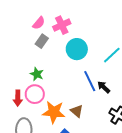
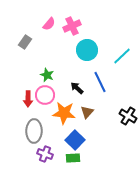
gray rectangle: (42, 41) -> (25, 42), moved
black arrow: (104, 87) -> (77, 88), moved
brown triangle: (77, 111) -> (87, 112), turned 32

